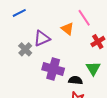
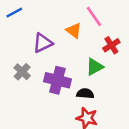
gray cross: (25, 49) -> (22, 72), moved
green triangle: (93, 68) -> (95, 67), moved, turned 35

